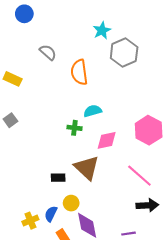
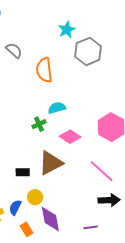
green cross: (74, 128) -> (39, 124), turned -32
pink diamond: (107, 140) -> (70, 137), turned 45
brown triangle: (87, 168) -> (51, 163), turned 48

